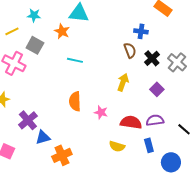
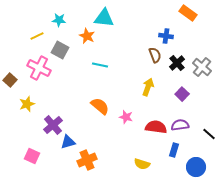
orange semicircle: (75, 101) -> (100, 106), turned 132
blue rectangle: (149, 145) -> (174, 150), turned 32
yellow semicircle: (117, 146) -> (142, 164), moved

